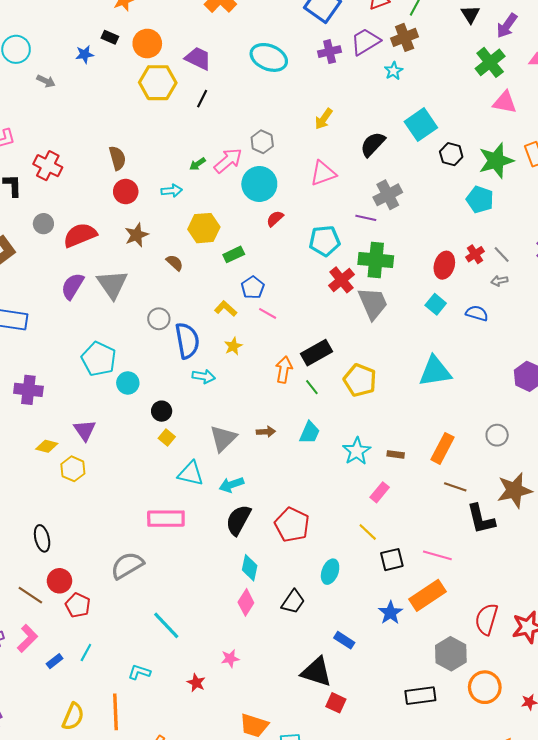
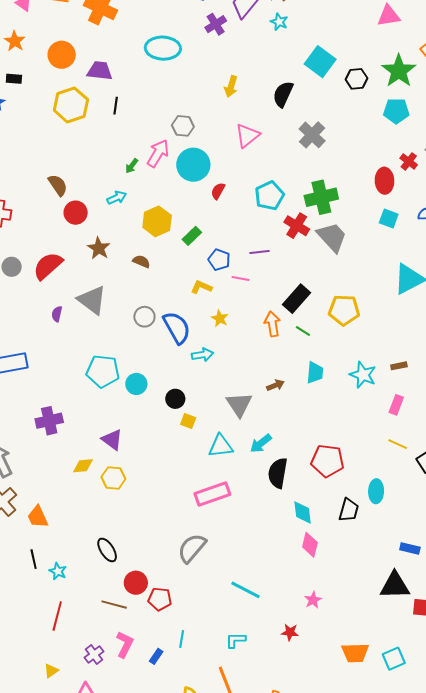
orange circle: (147, 44) -> (62, 55), moved
purple line: (366, 218) -> (259, 252), moved
purple semicircle: (72, 286) -> (57, 314), size x0.6
black trapezoid: (293, 602) -> (349, 510), moved

